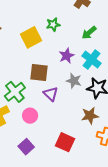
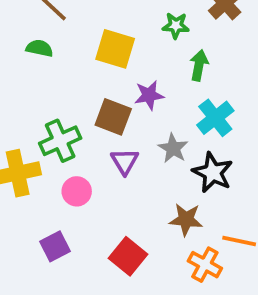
green star: (53, 24) -> (176, 26), moved
green arrow: (89, 33) -> (199, 65), moved, turned 126
yellow square: (31, 37) -> (115, 49), turned 30
purple star: (67, 56) -> (149, 95), moved

